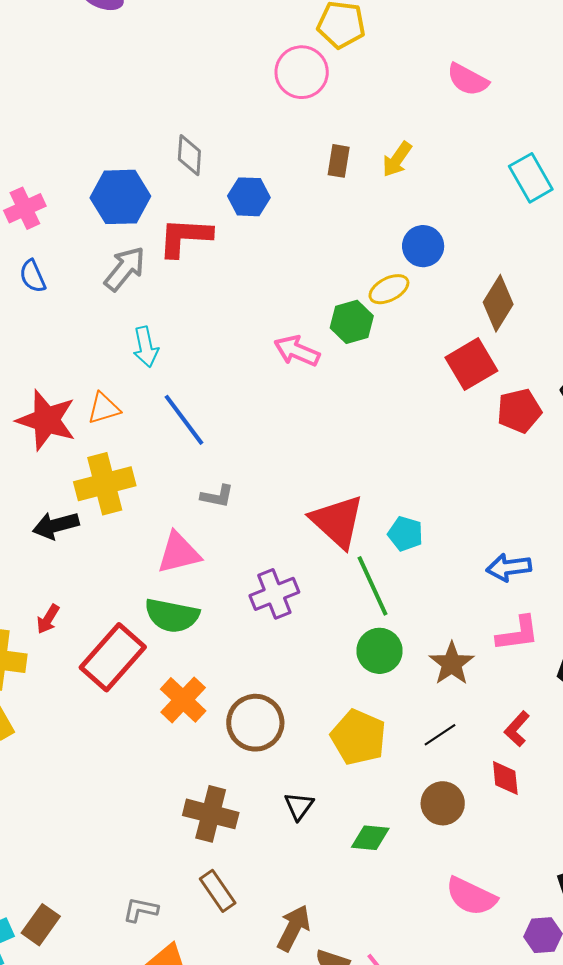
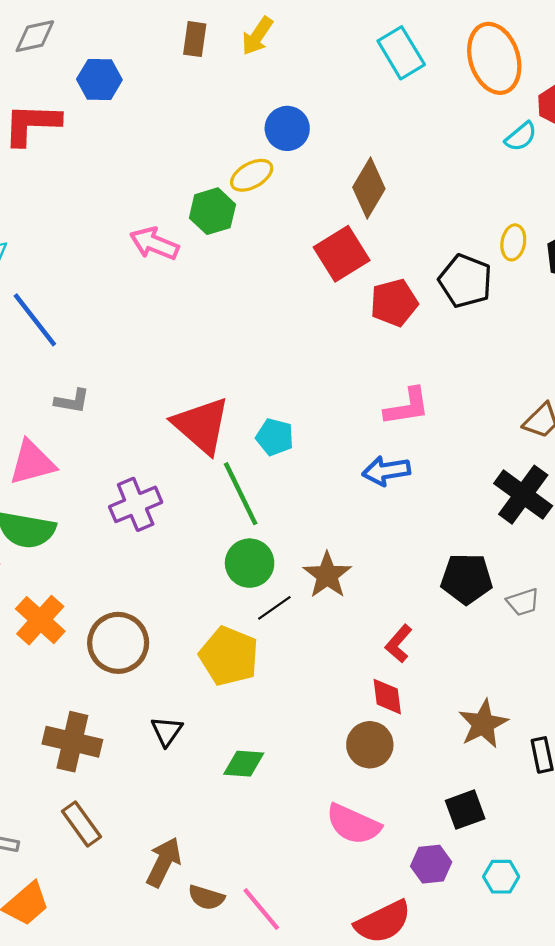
gray diamond: (189, 155) -> (35, 36), turned 75
pink L-shape: (518, 634) -> (407, 407), moved
black line: (440, 735) -> (274, 608), moved
brown circle: (443, 803) -> (370, 745), moved

